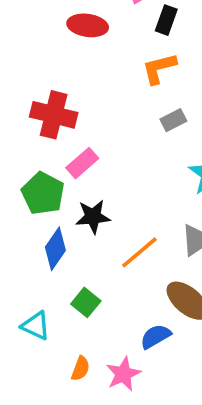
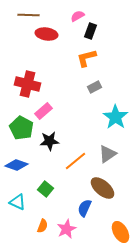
blue diamond: (55, 249) -> (16, 165), moved, turned 75
blue semicircle: (156, 336) -> (84, 208), turned -36

